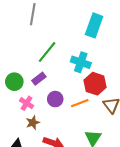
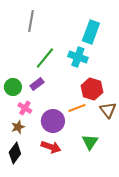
cyan cross: (81, 62) -> (78, 57), moved
purple circle: (55, 99) -> (53, 121), moved, size x1.5
brown star: (33, 123) -> (18, 127), moved

